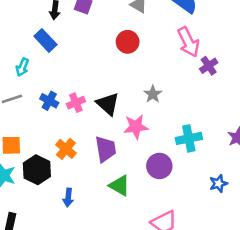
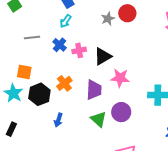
cyan arrow: (22, 67) -> (65, 21), moved
gray star: (153, 94) -> (108, 19), moved
black triangle: (108, 104) -> (103, 56), turned 36
purple circle: (159, 166) -> (121, 112), moved

